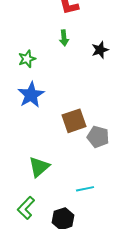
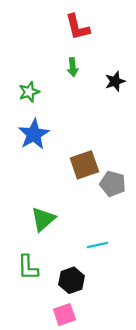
green L-shape: (26, 208) -> (28, 267), turned -45

